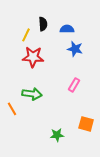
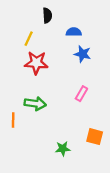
black semicircle: (43, 24) -> (47, 15), moved
orange line: (12, 109) -> (13, 120), turned 32

